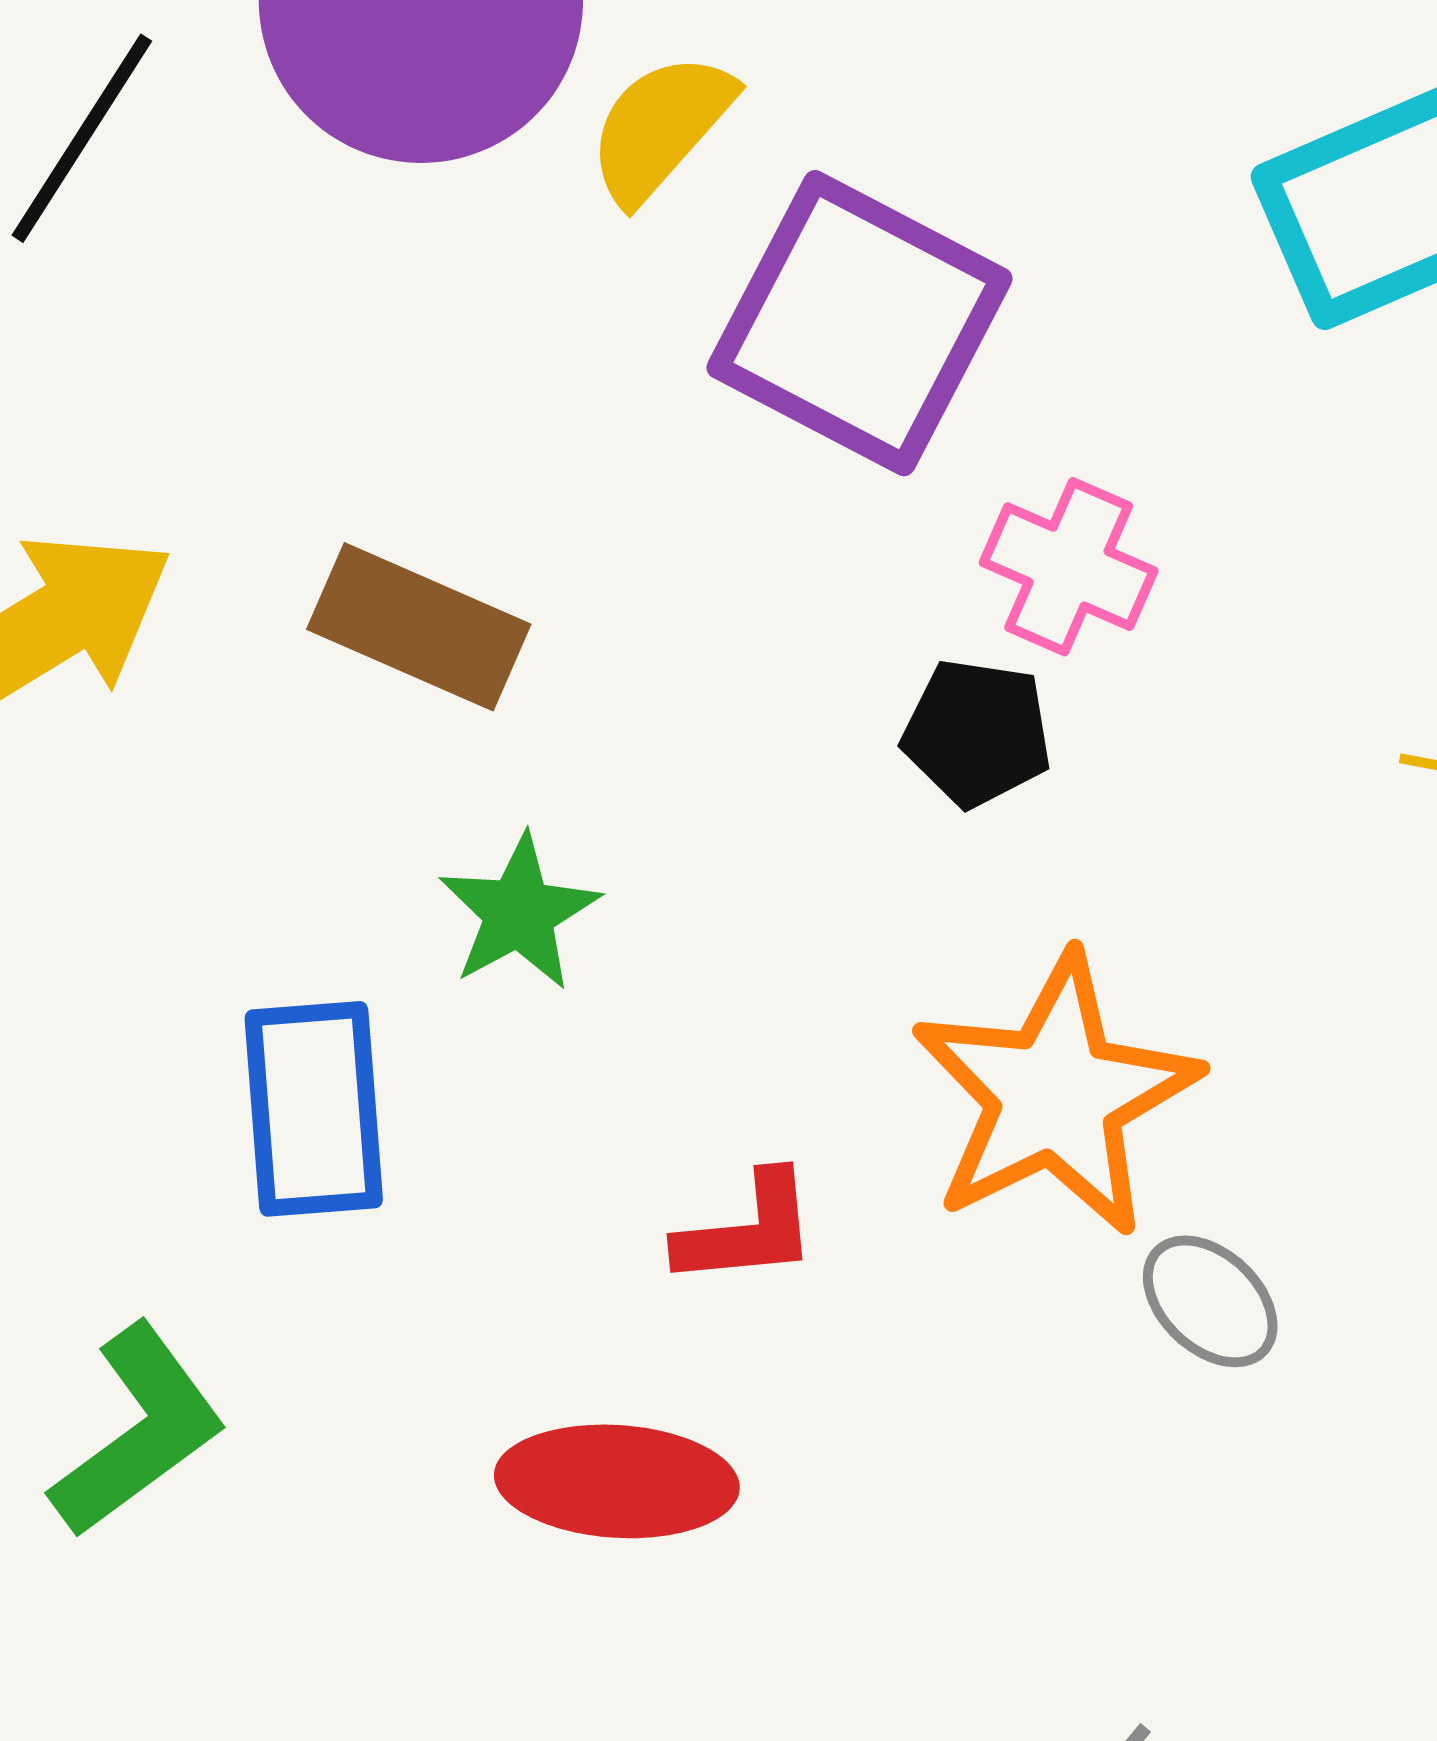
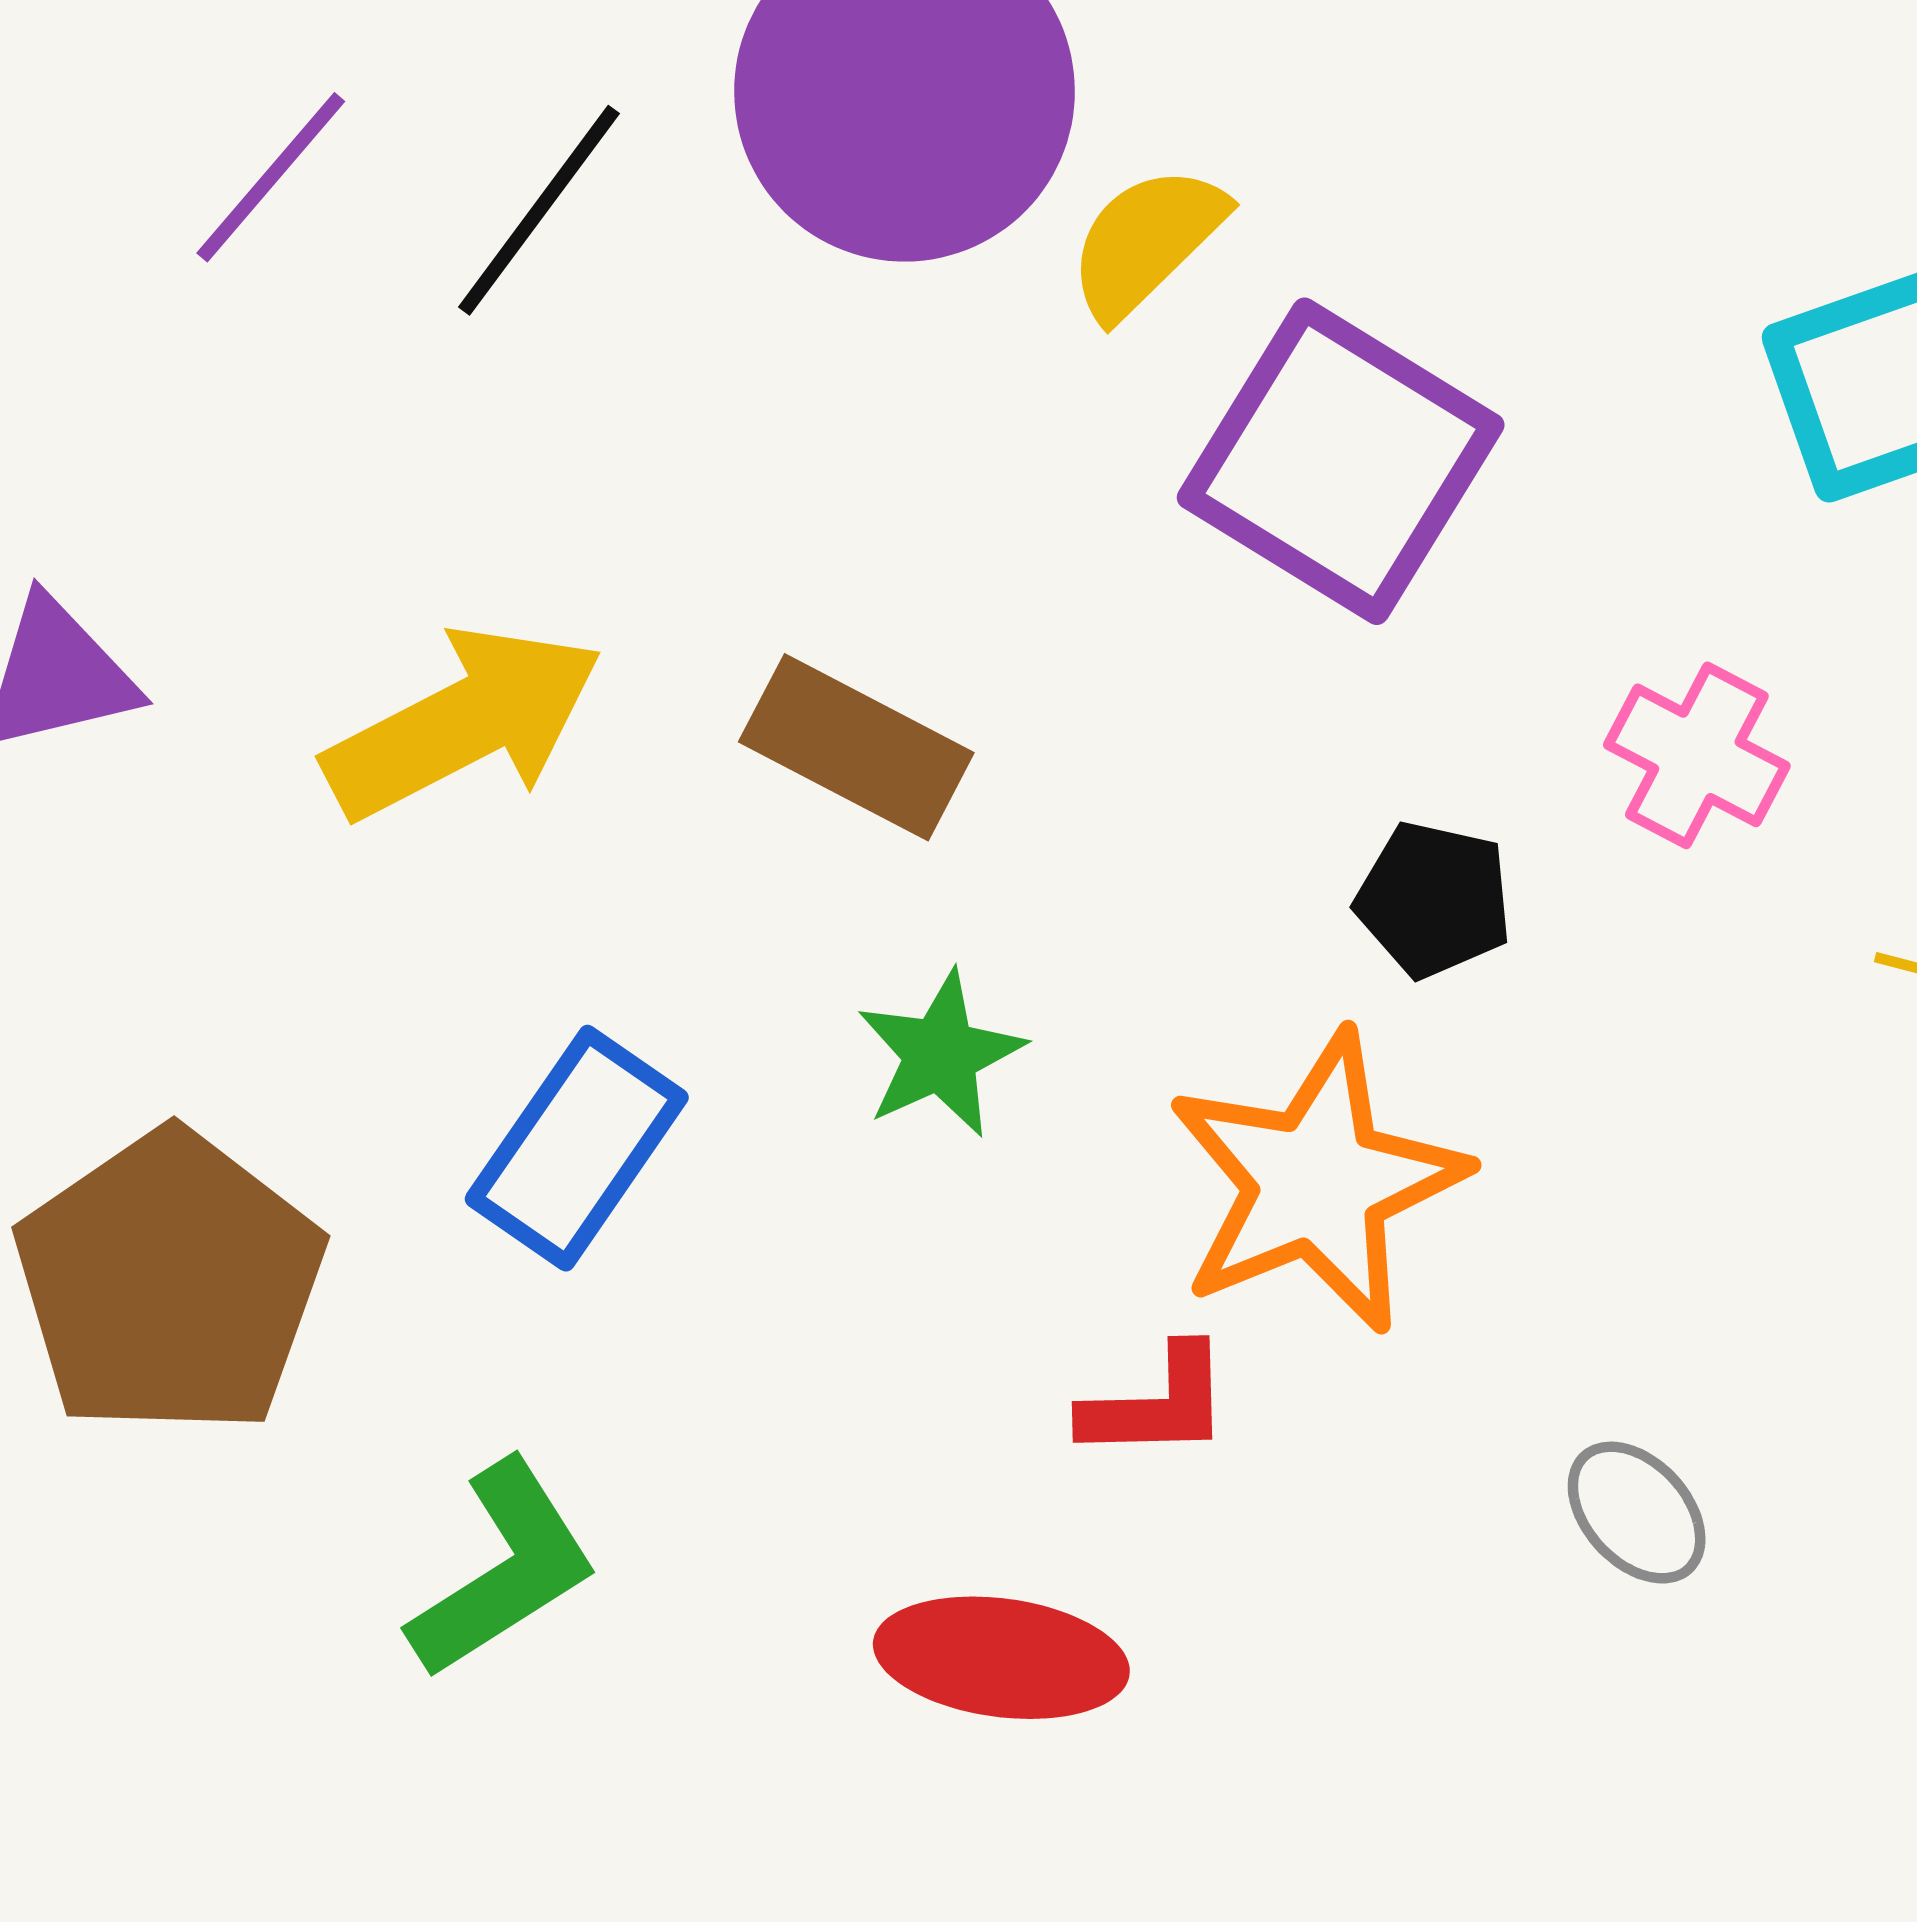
pink cross: (1069, 567) -> (1697, 755), moved
orange star: (1055, 1095) -> (1317, 1182), moved
blue rectangle: (314, 1109) -> (577, 1148), moved, turned 35

